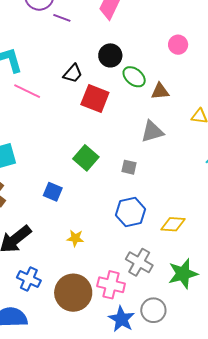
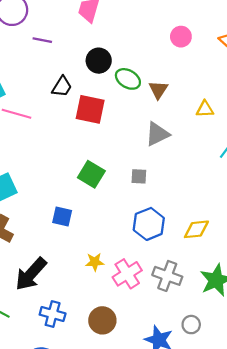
purple line: (62, 18) -> (42, 40), moved
pink circle: (178, 45) -> (181, 37), moved
brown triangle: (160, 91) -> (158, 90), turned -42
pink cross: (111, 285) -> (127, 274), moved, turned -36
brown circle: (73, 293) -> (102, 320), size x0.7
gray circle: (153, 310) -> (191, 325), size x0.7

